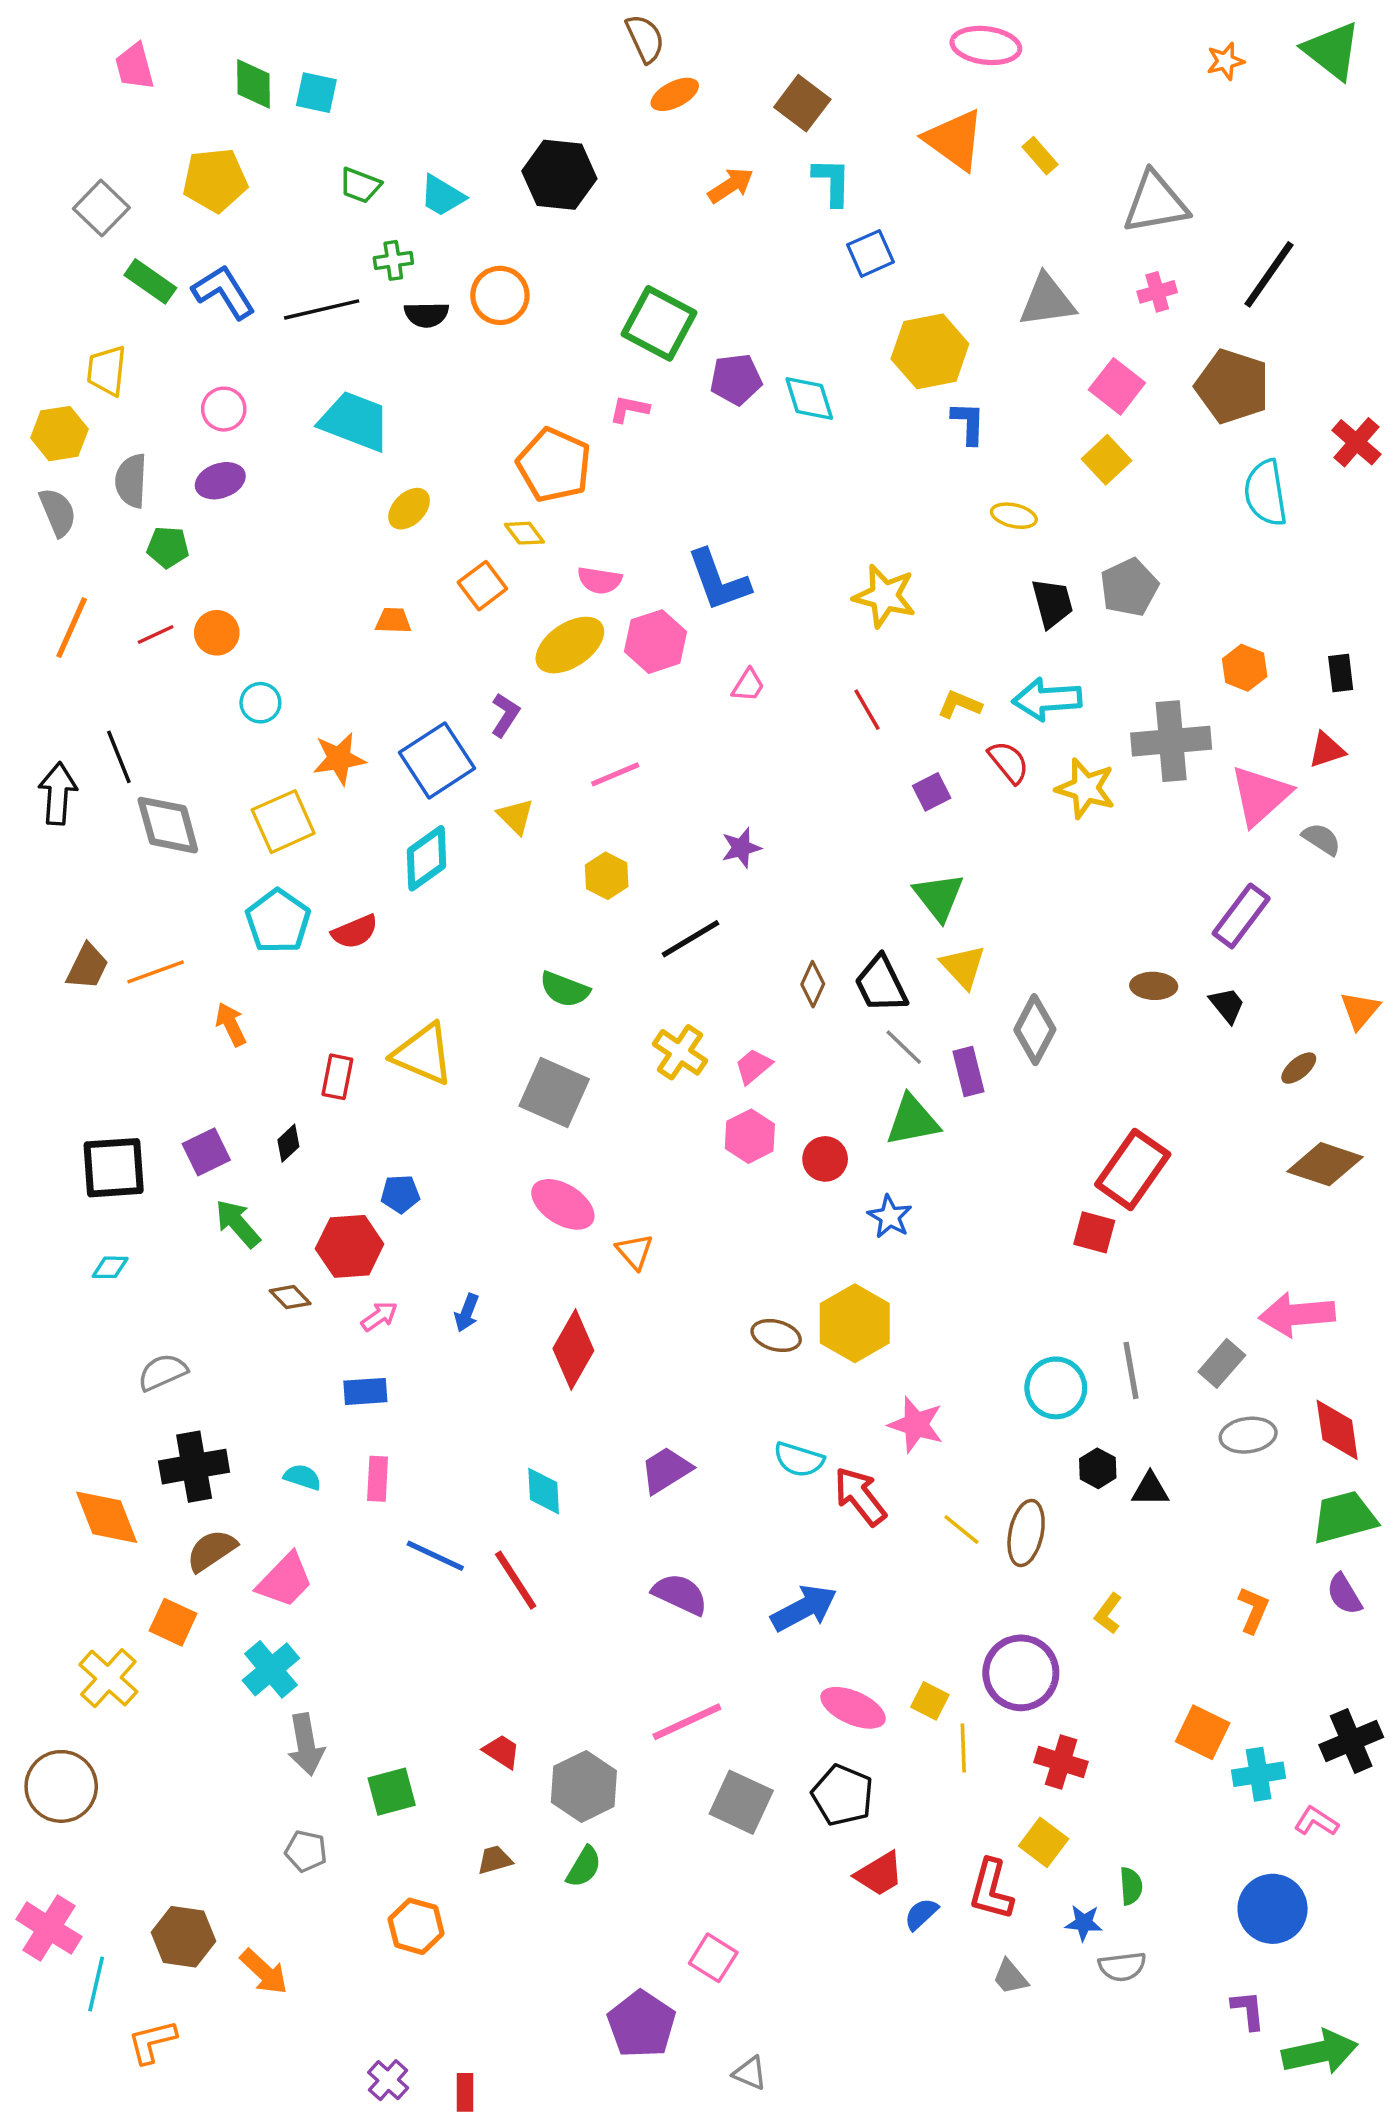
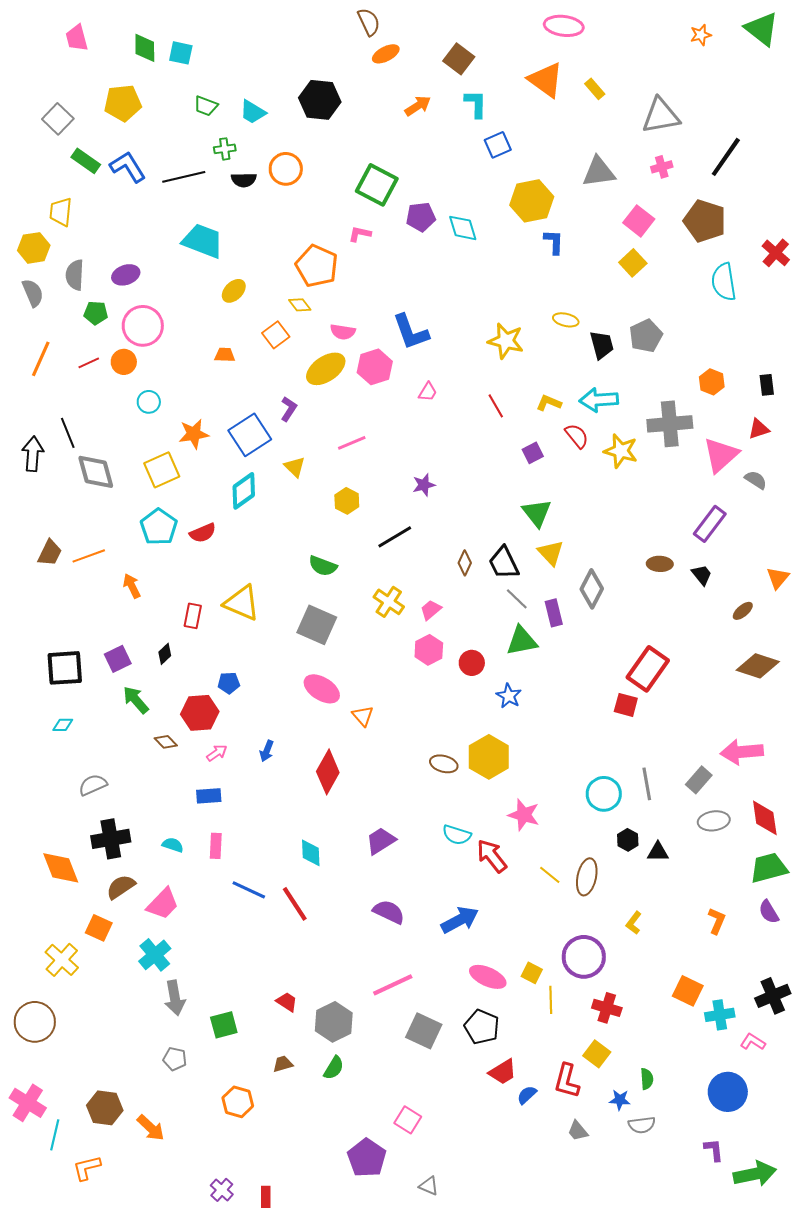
pink circle: (224, 409) -> (143, 326), moved, size x1.6
yellow ellipse: (1014, 516) -> (566, 320), moved

